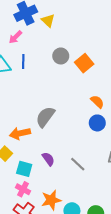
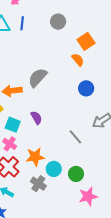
orange square: (84, 63) -> (86, 41), moved
orange semicircle: (97, 102) -> (78, 60), moved
gray line: (78, 164) -> (75, 137), moved

